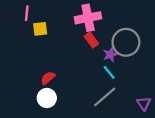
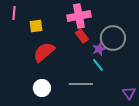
pink line: (27, 13) -> (14, 13), moved
red semicircle: (48, 78) -> (44, 52), moved, size x1.6
gray line: (105, 97) -> (81, 84), moved, turned 40

